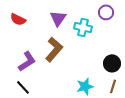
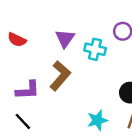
purple L-shape: (27, 61) -> (28, 90), turned 30

